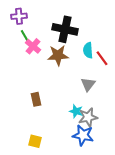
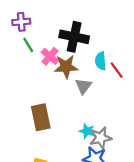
pink cross: (33, 46) -> (50, 56), moved
gray triangle: (88, 84) -> (83, 86), moved
brown rectangle: (36, 99) -> (41, 117), size x1.6

